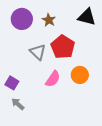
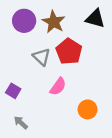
brown star: (49, 20) -> (54, 22), size x1.5
orange circle: (80, 75) -> (88, 109), moved
gray arrow: (18, 104) -> (21, 123), moved

